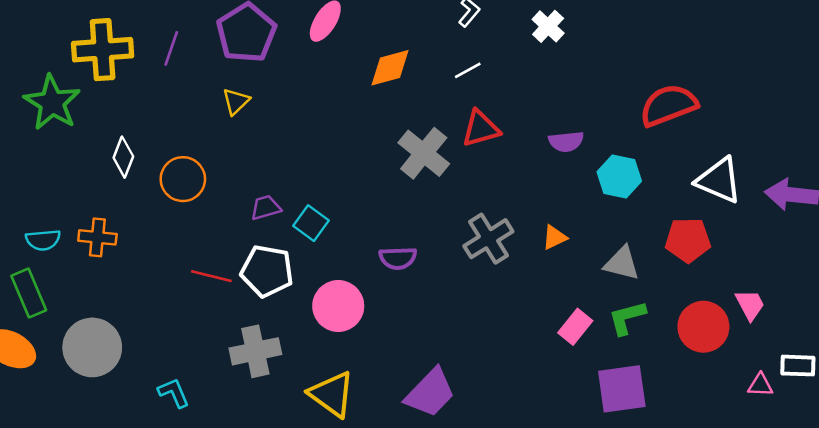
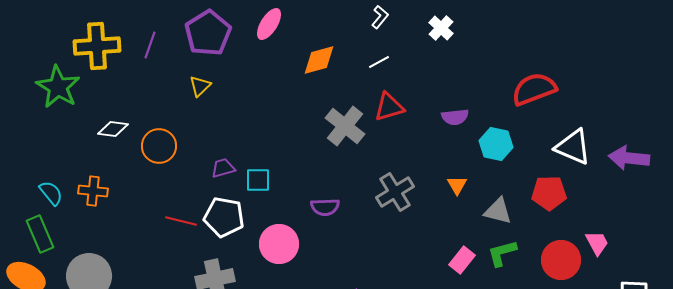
white diamond: (123, 157) -> (113, 129), turned 76
cyan square: (311, 223) -> (258, 180), turned -36
orange triangle: (554, 237) -> (457, 185), moved, turned -35
cyan semicircle: (43, 240) -> (51, 193), turned -124

